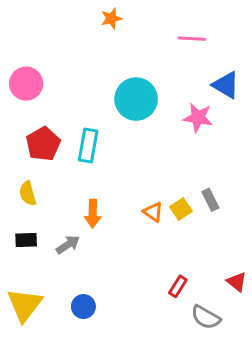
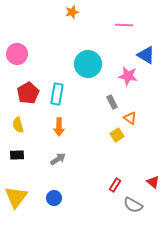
gray rectangle: (210, 200) -> (112, 102), moved
orange triangle: (153, 212) -> (130, 118), moved
orange arrow: (93, 214) -> (59, 127), moved
gray arrow: (68, 245) -> (58, 159), moved

